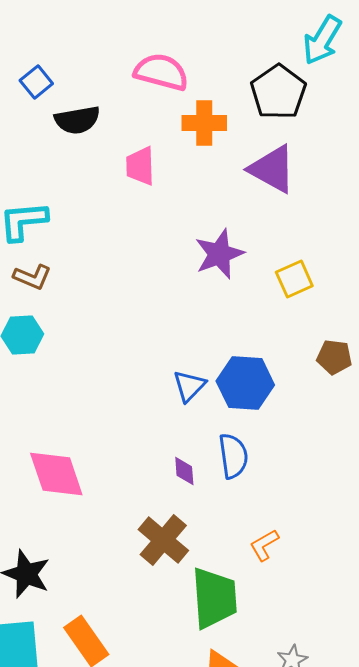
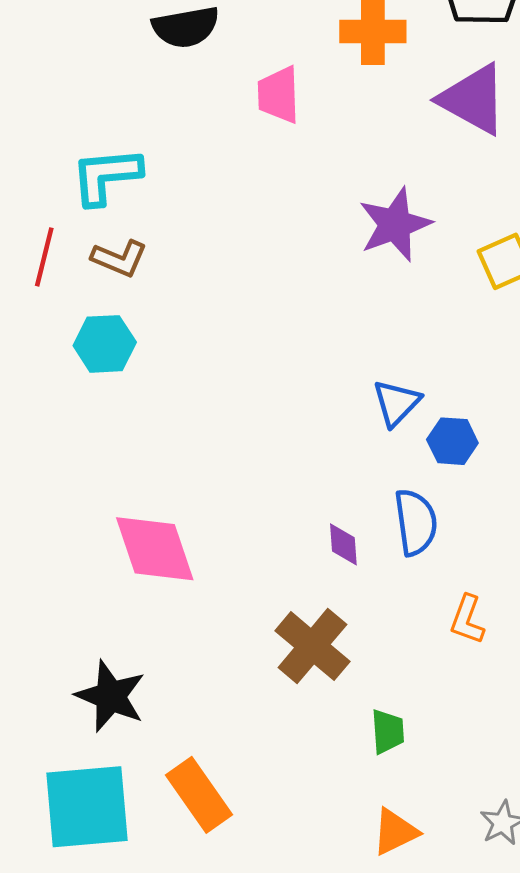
blue hexagon: (245, 383) -> (452, 441), moved, size x0.6
blue triangle: (189, 386) -> (396, 403), moved
orange L-shape: (264, 545) -> (467, 620), moved, turned -40
green trapezoid: (214, 598) -> (388, 732), size x0.5

